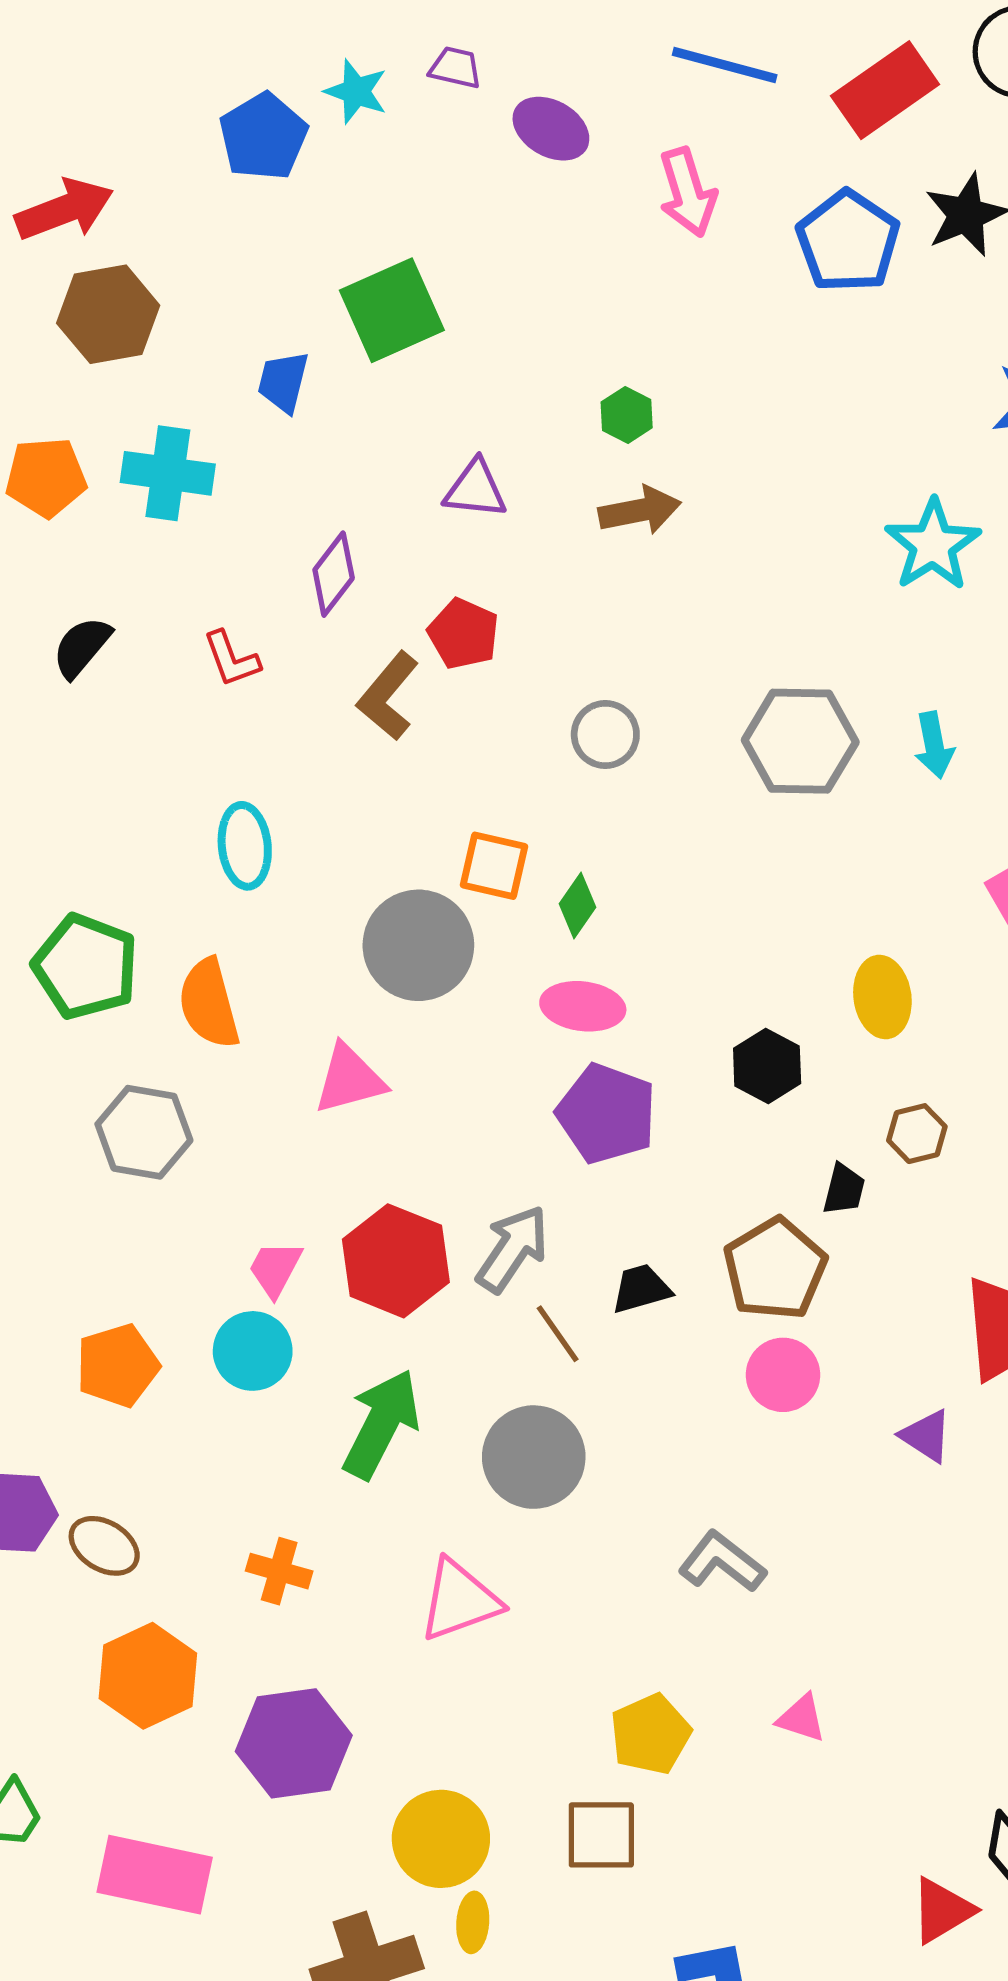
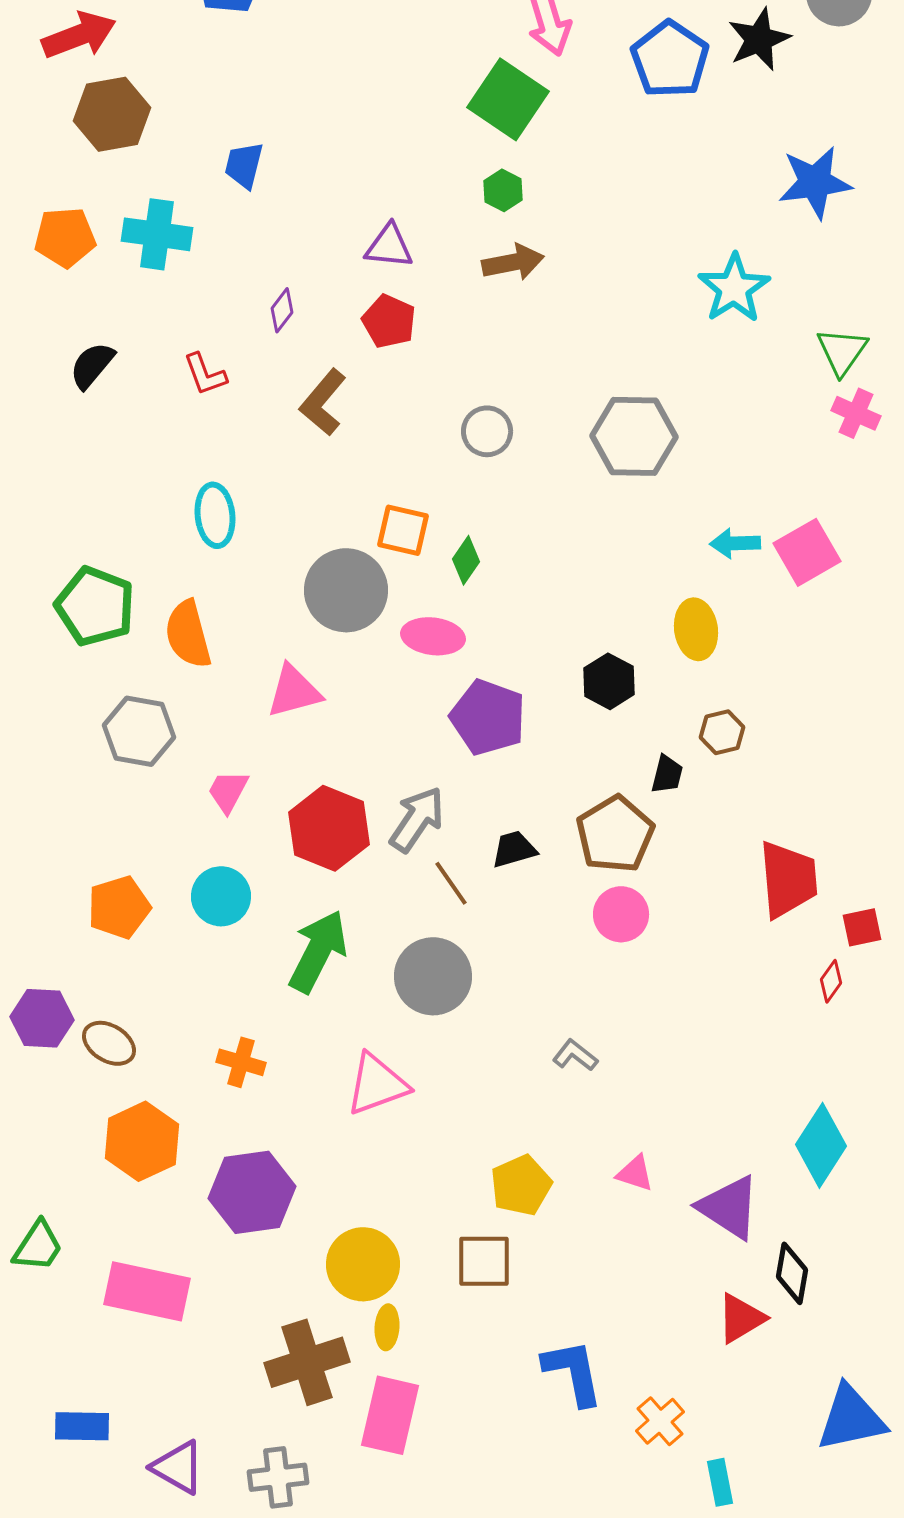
green square: (392, 310) -> (508, 99), moved, turned -32
purple diamond: (334, 574) -> (282, 310), size x0.7
red pentagon: (463, 634) -> (389, 321), moved
cyan arrow: (934, 745) -> (735, 543), moved, turned 99
pink ellipse: (583, 1006) -> (433, 636), moved
pink trapezoid: (275, 1269) -> (228, 791), moved
purple triangle: (926, 1436) -> (729, 1207), moved, size x1.6
gray L-shape: (722, 1562) -> (575, 1055), size x0.7

